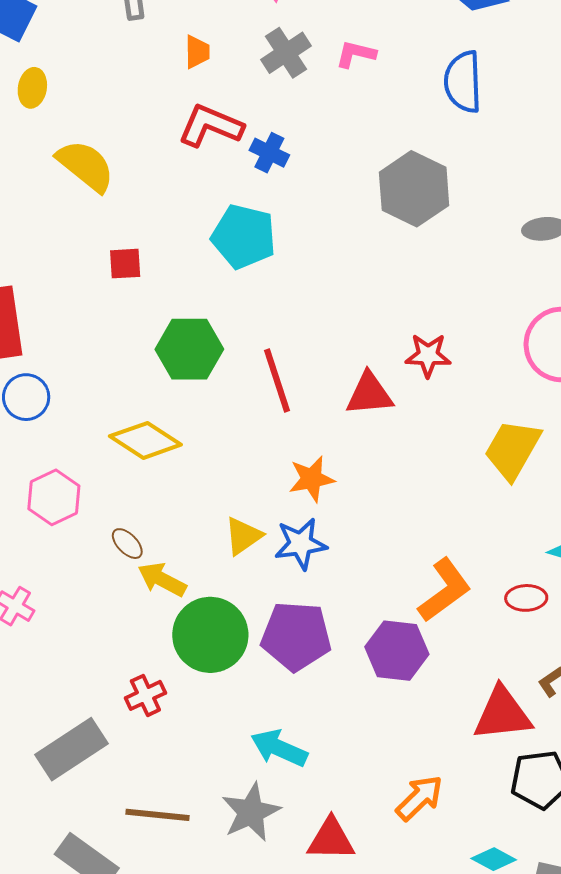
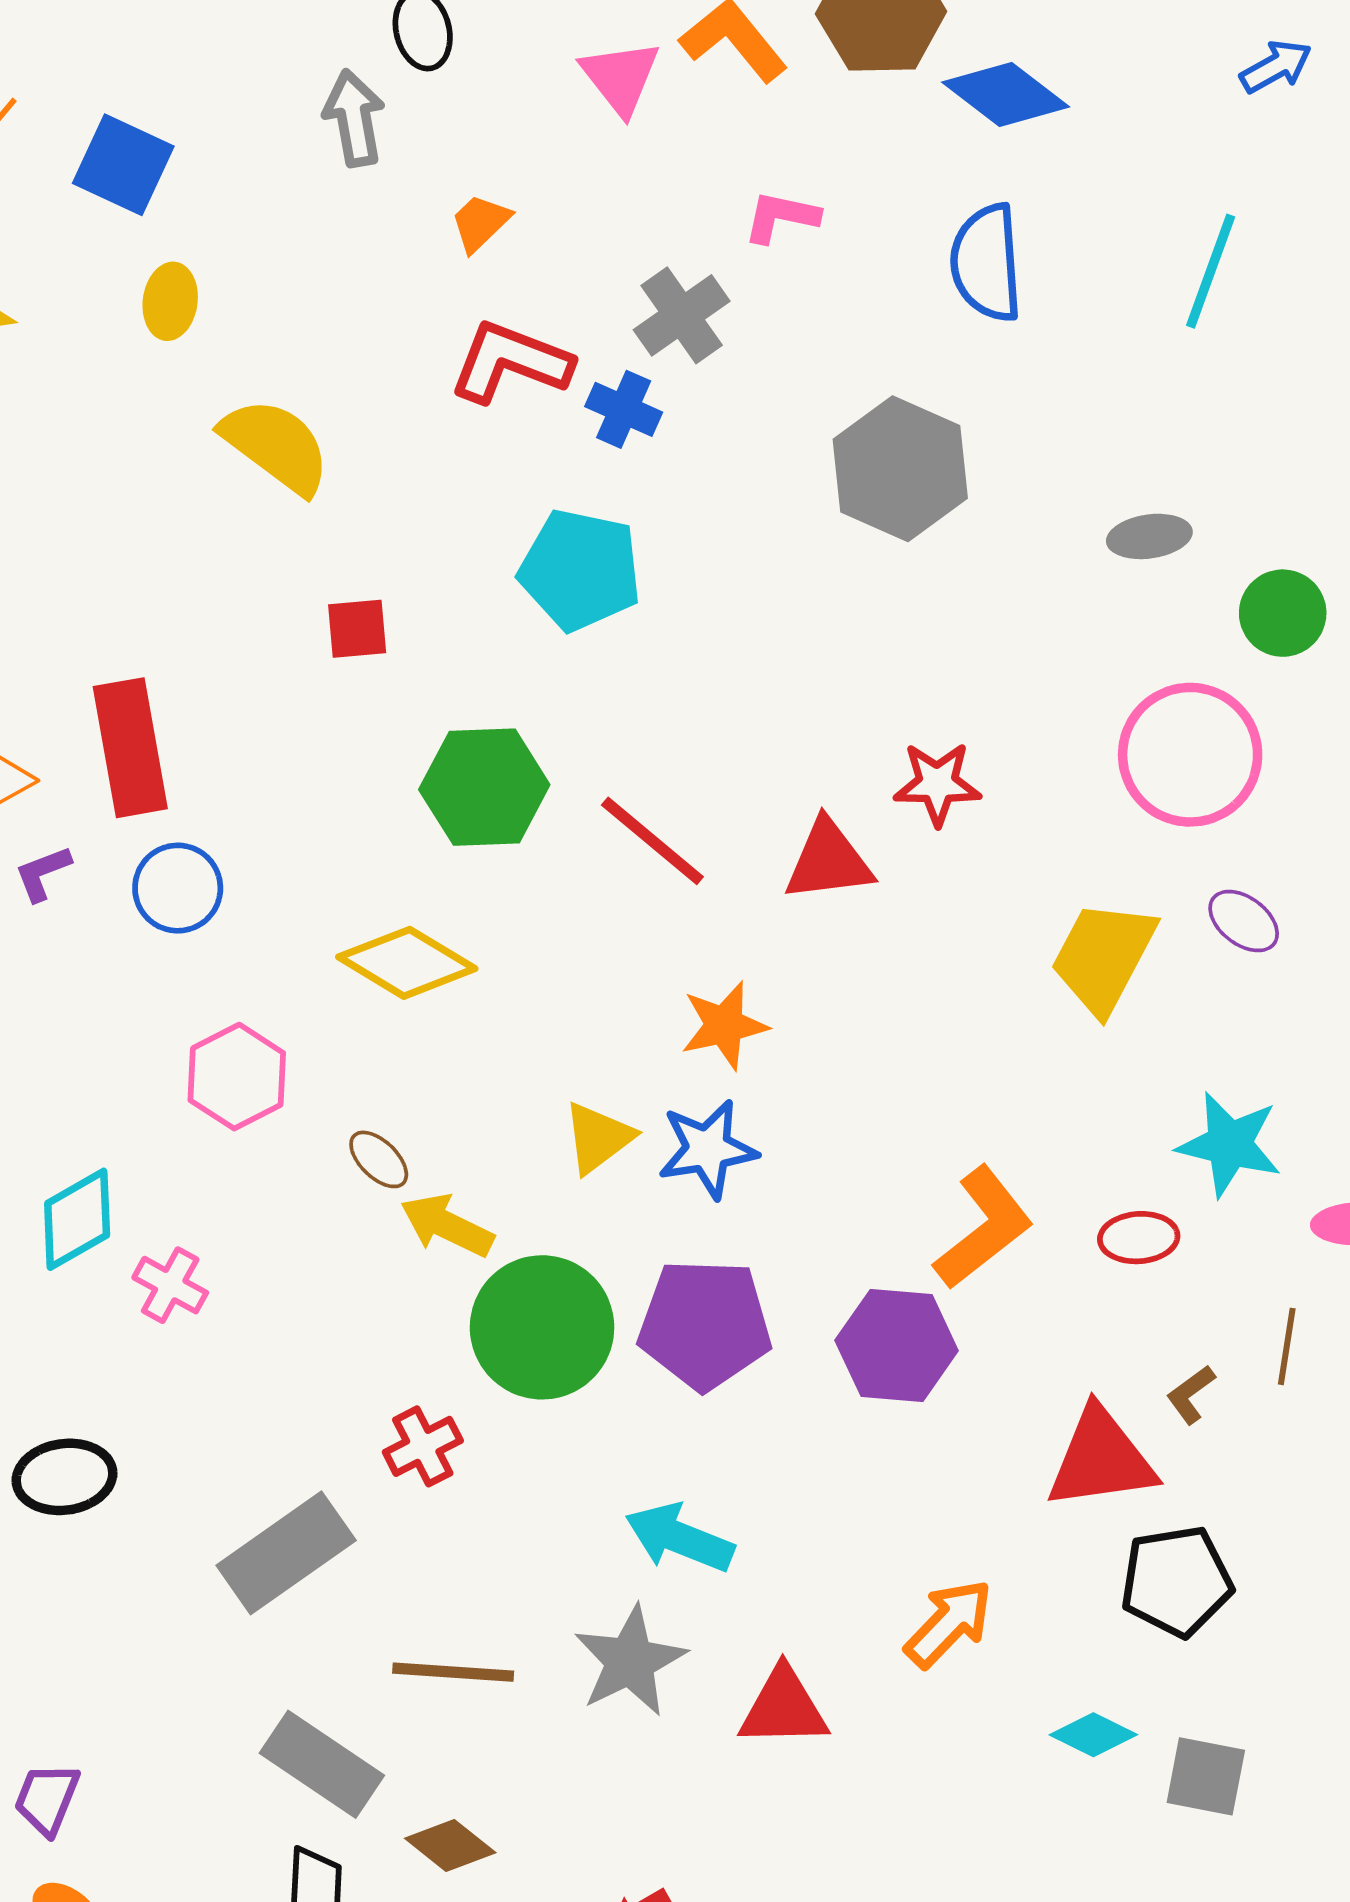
orange trapezoid: (197, 52) -> (480, 223), turned -132
gray cross: (286, 53) -> (682, 315), moved
red line: (277, 380) -> (652, 841), turned -30

